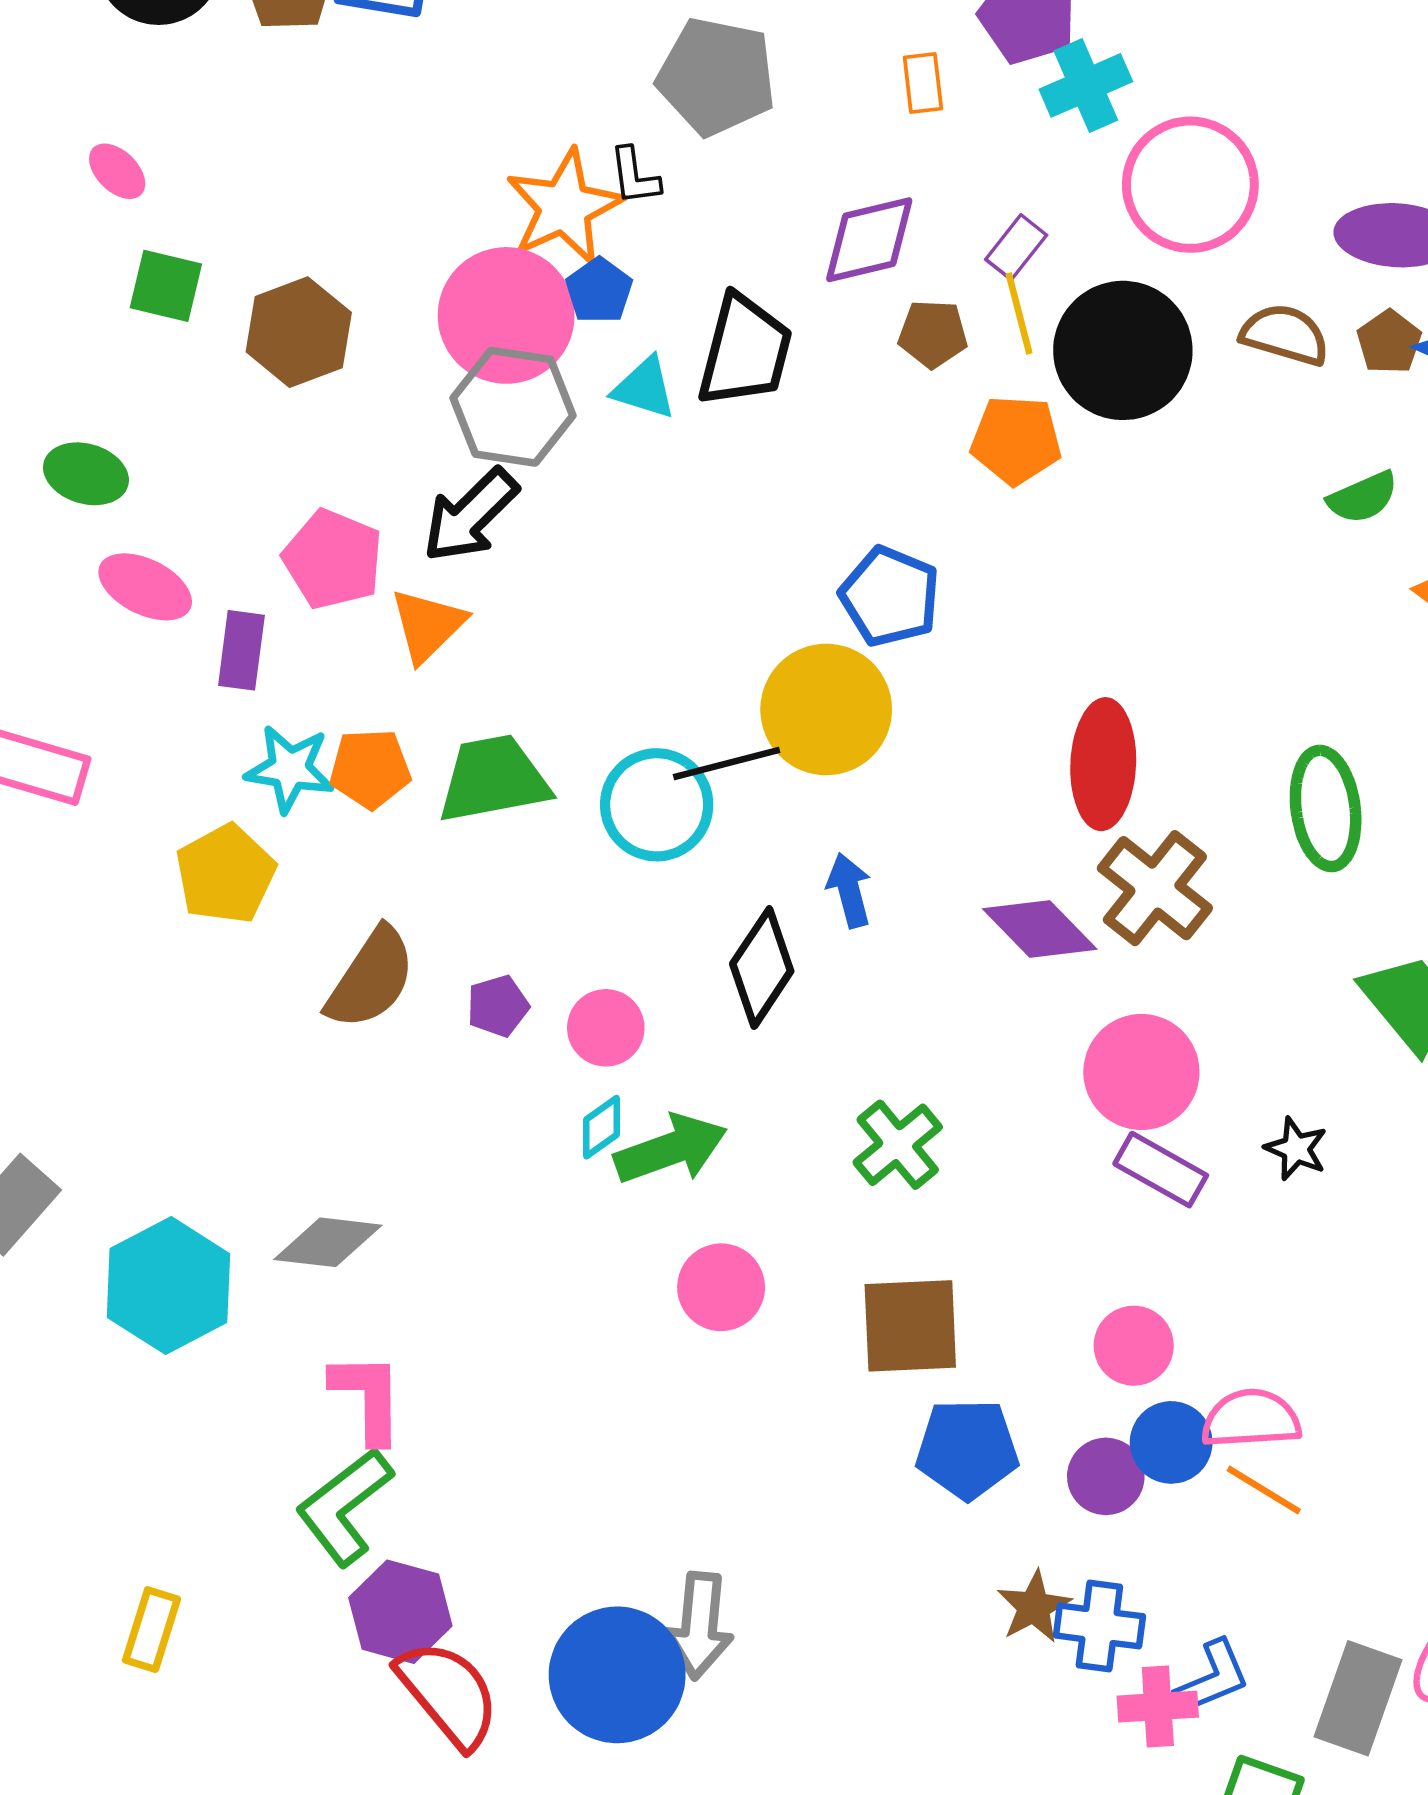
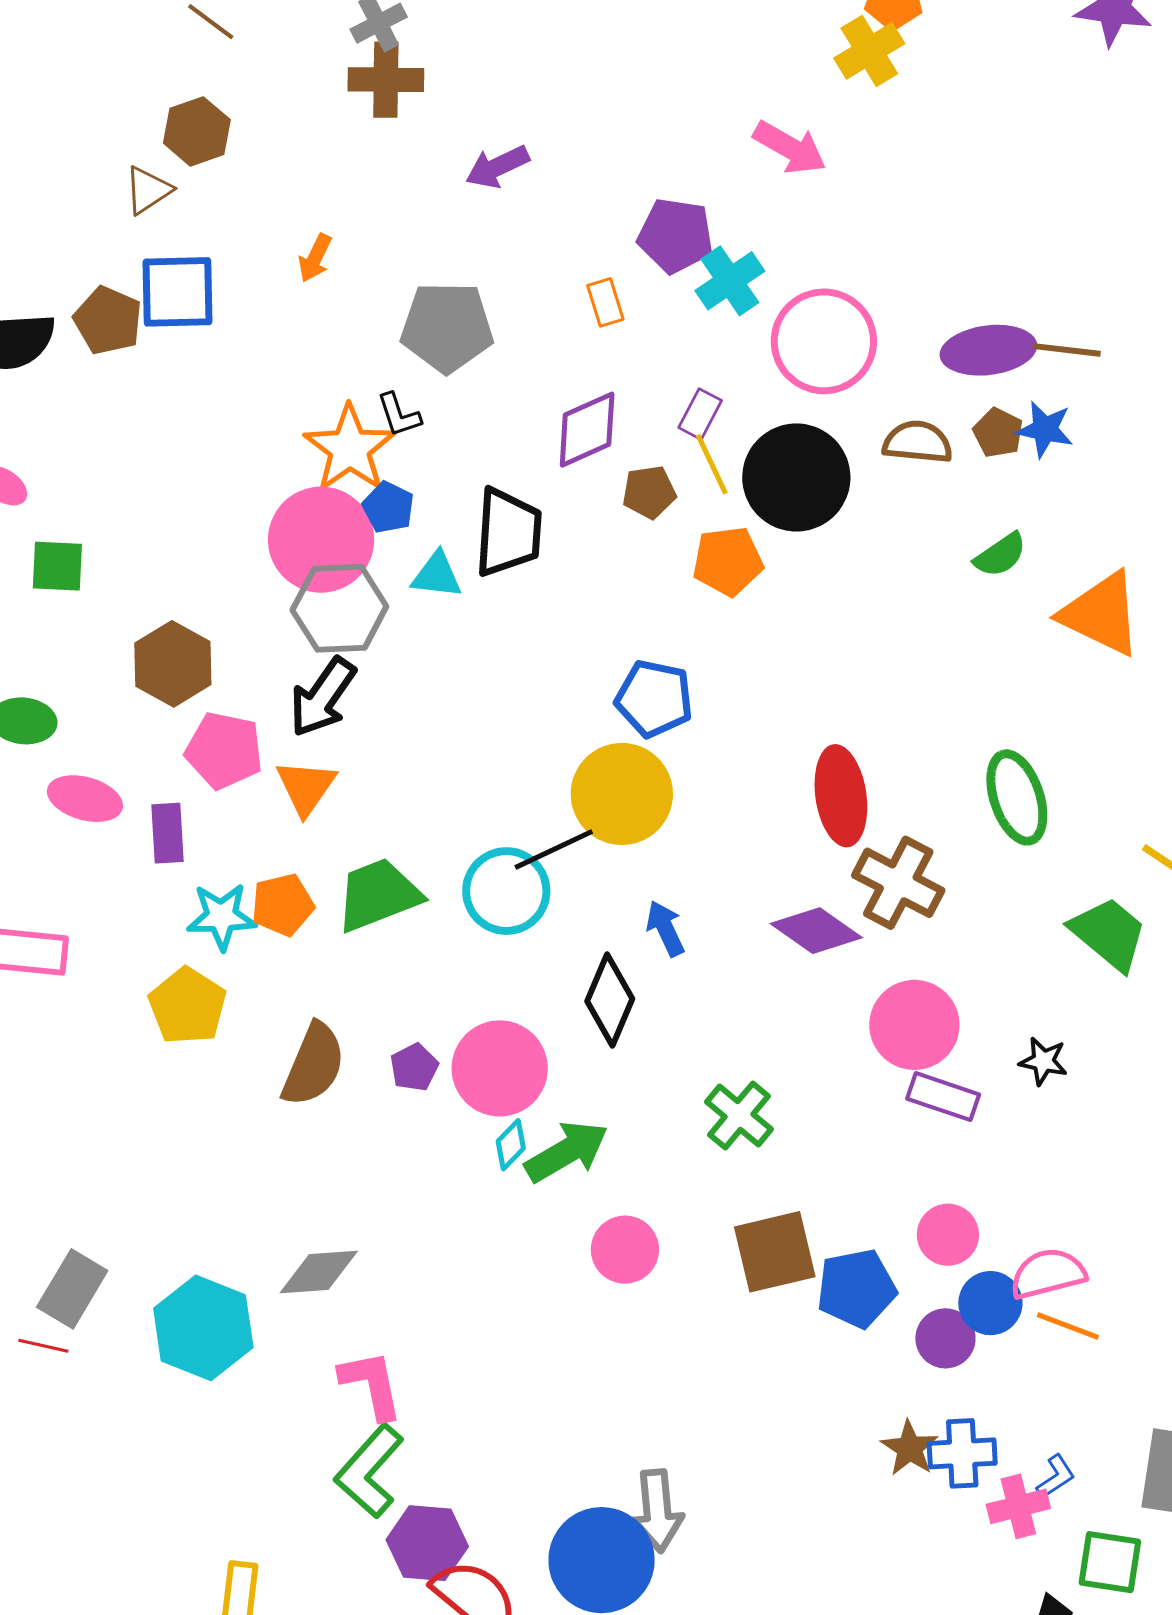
brown hexagon: (299, 332) -> (173, 664), moved
pink circle: (606, 1028) -> (500, 1068), size x1.6
blue pentagon: (967, 1449) -> (856, 1288), moved
blue L-shape: (1212, 1678) -> (1056, 1477), size x0.7

